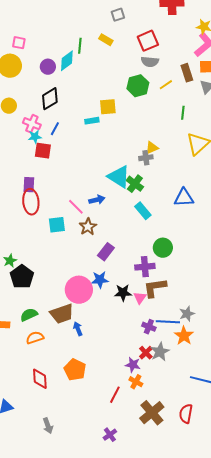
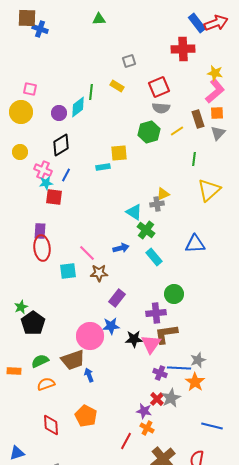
cyan triangle: (119, 177) -> (134, 212), moved, size x0.7
blue arrow: (97, 200) -> (121, 248), moved
brown star: (88, 227) -> (99, 273), turned 30
pink triangle: (140, 298) -> (151, 344), size x1.5

